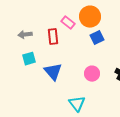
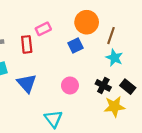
orange circle: (90, 17) -> (87, 22), moved
pink rectangle: (68, 23) -> (43, 29), turned -64

